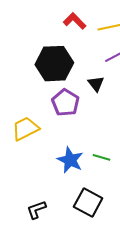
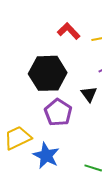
blue star: (70, 160) -> (46, 156), moved

